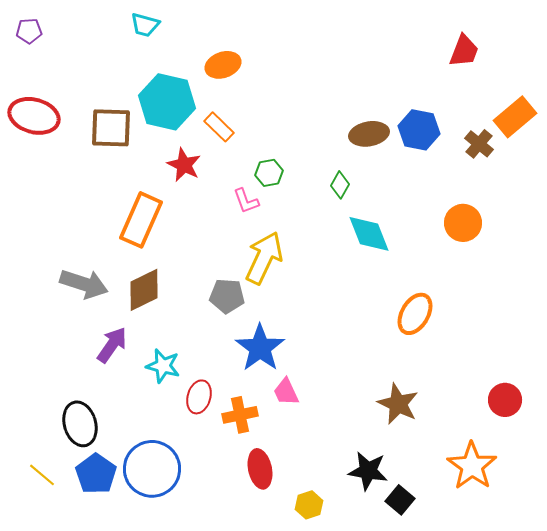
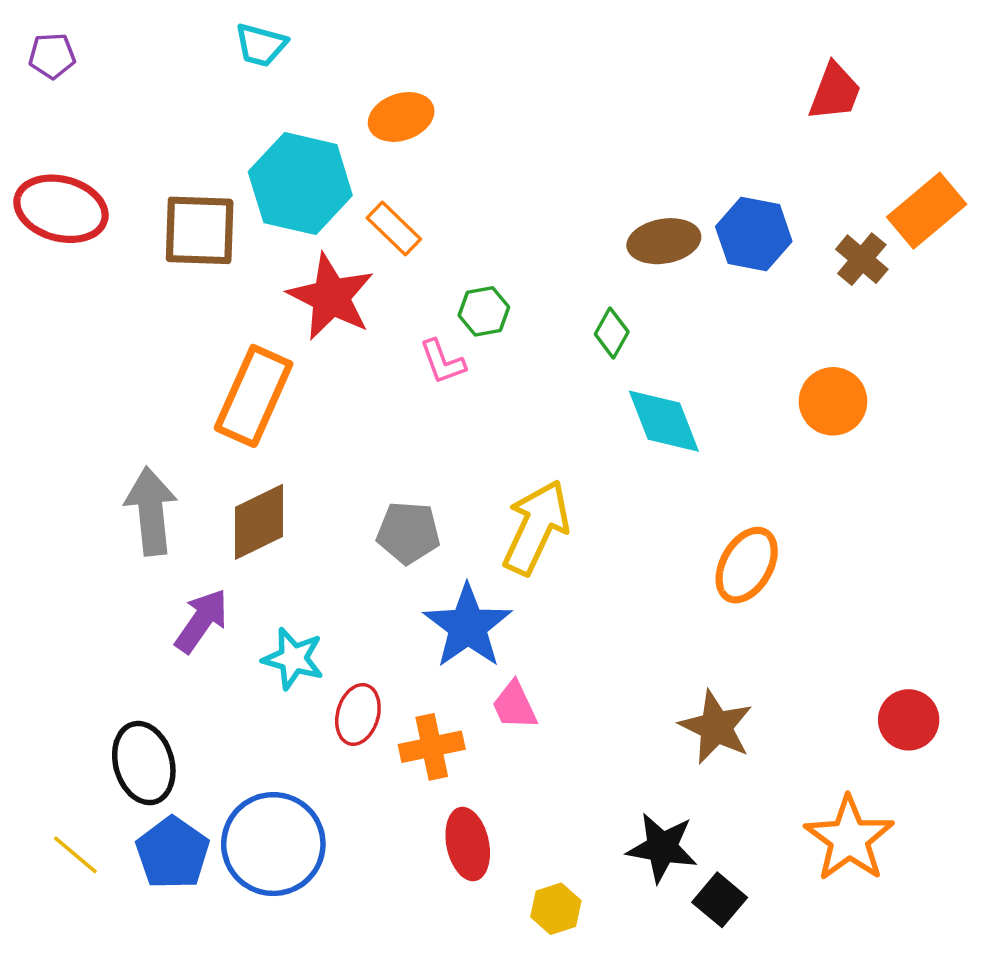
red star: (184, 165) -> (331, 297), size x1.4
yellow arrow: (264, 258) -> (536, 527), moved
gray arrow: (84, 284) -> (151, 511), turned -114

